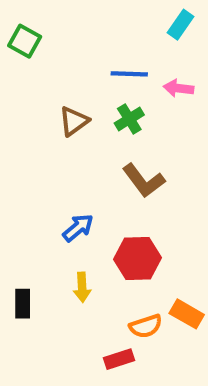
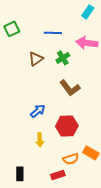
green square: (25, 41) -> (12, 29), moved, turned 35
blue line: (129, 74) -> (53, 33), moved
pink arrow: (178, 88) -> (87, 43), size x1.5
black rectangle: (23, 304) -> (20, 174), moved

